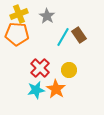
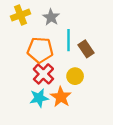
orange pentagon: (17, 34) -> (40, 50), moved
brown rectangle: (79, 35) -> (86, 49), moved
cyan line: (63, 37) -> (69, 40), turned -30

